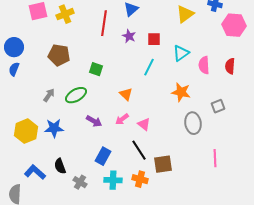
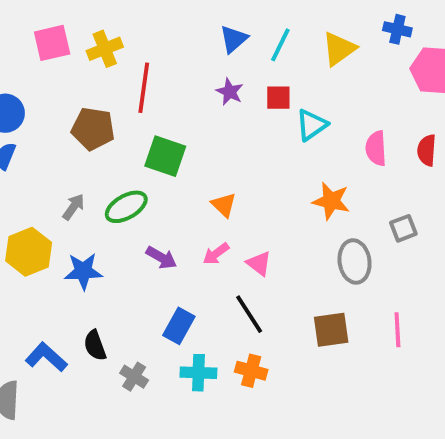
red line: (104, 23) -> (144, 88), moved
cyan triangle: (181, 53) -> (312, 125), moved
cyan line: (149, 67) -> (280, 45), moved
green square: (96, 69) -> (165, 156), size x1.5
yellow hexagon: (26, 131) -> (29, 252), moved
brown square: (163, 164) -> (331, 330), moved

